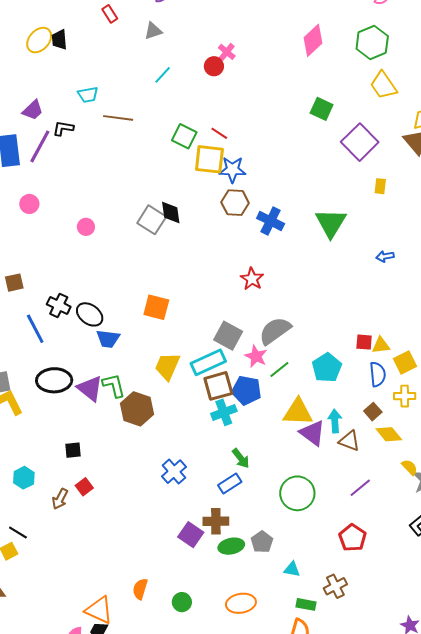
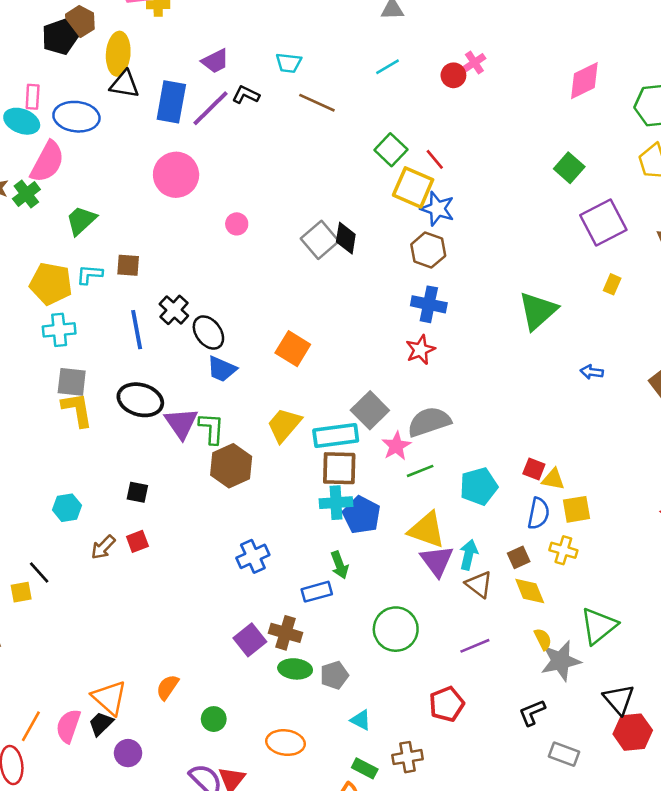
pink circle: (29, 204) -> (176, 175), size x1.8
blue cross: (271, 221) -> (429, 304), moved, turned -32
blue pentagon: (246, 390) -> (362, 515), moved

